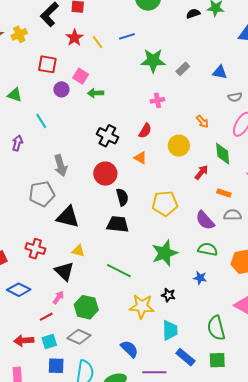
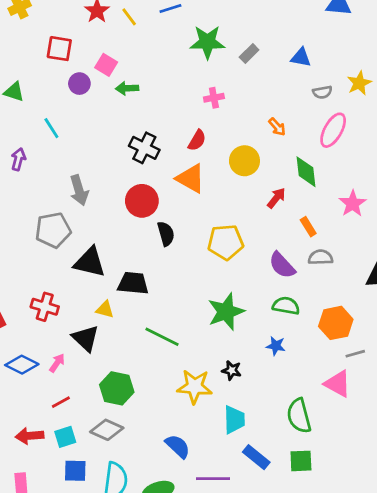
orange triangle: (140, 158) -> (191, 178), size x1.6
orange rectangle: (224, 193) -> (308, 227), turned 40
black trapezoid: (118, 224) -> (133, 283), moved
pink arrow: (58, 298) -> (57, 363), moved

